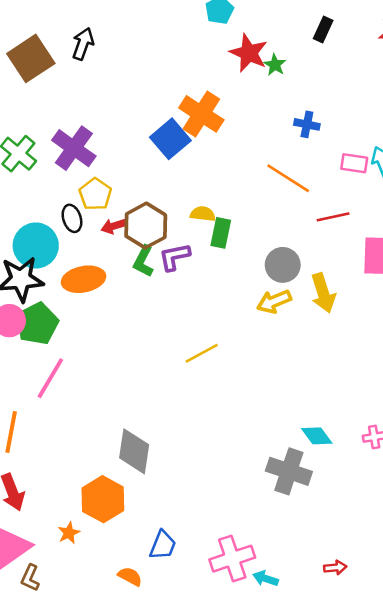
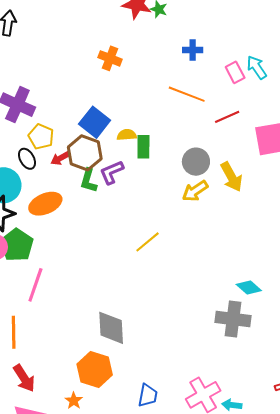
orange cross: (201, 114) -> (110, 58), size x0.7
blue square: (170, 139) -> (95, 122), moved
pink rectangle: (354, 163) -> (235, 72), turned 65

